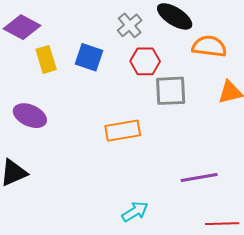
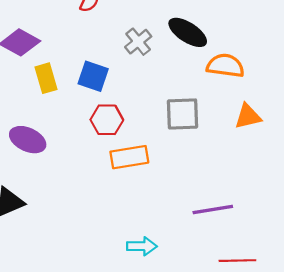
red hexagon: (145, 61) -> (107, 120), moved
cyan arrow: (135, 212) -> (142, 246), turned 32

